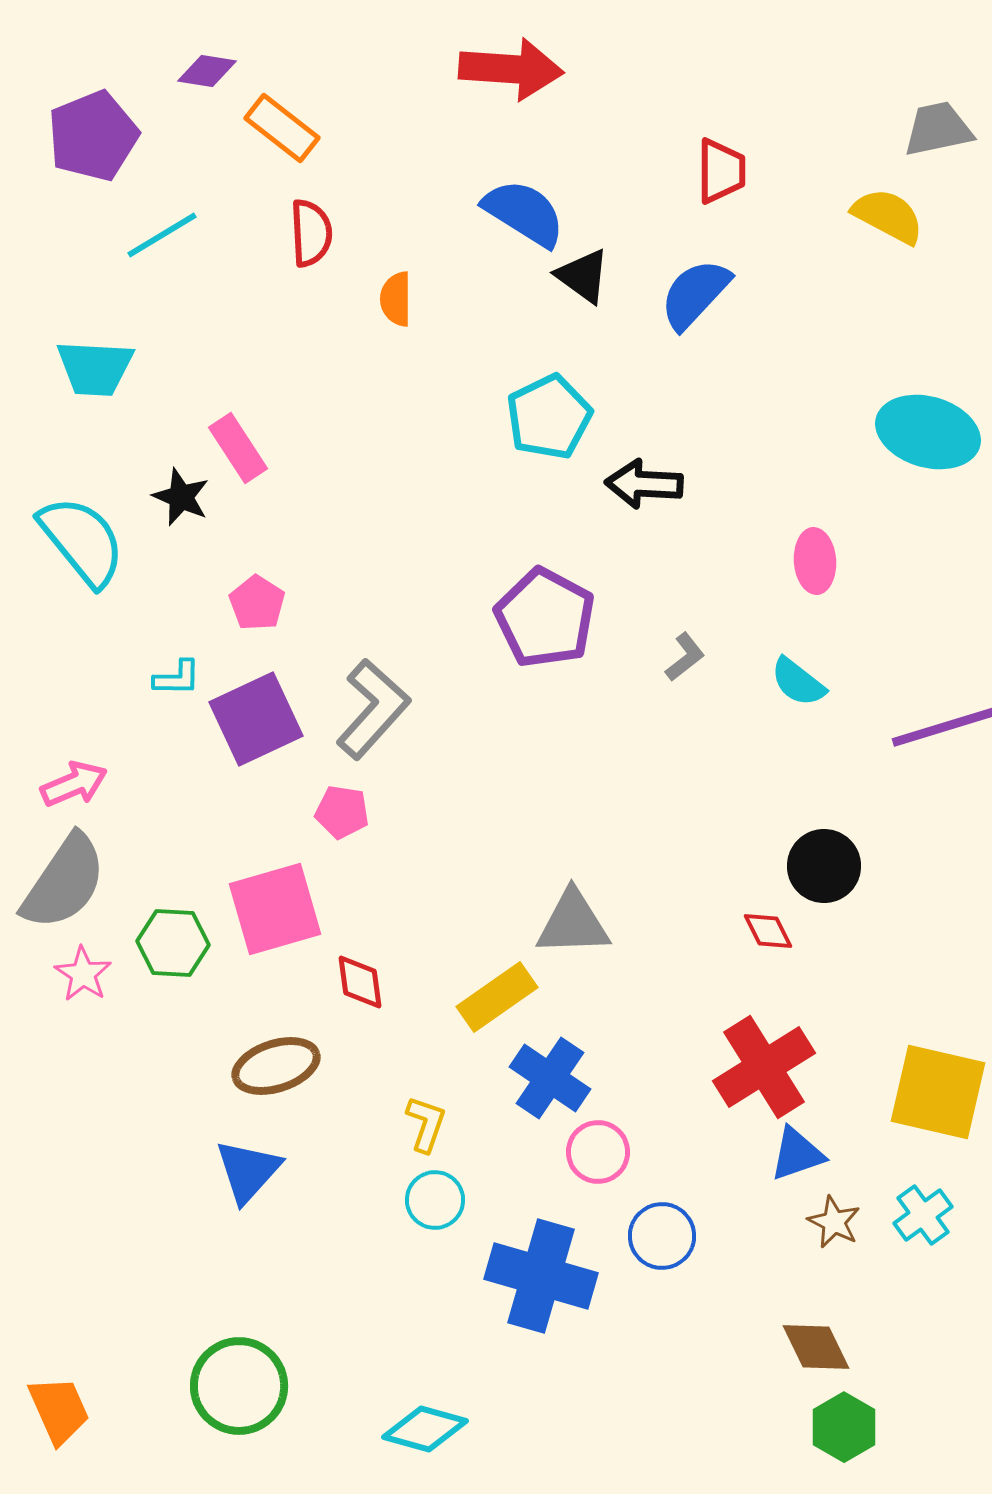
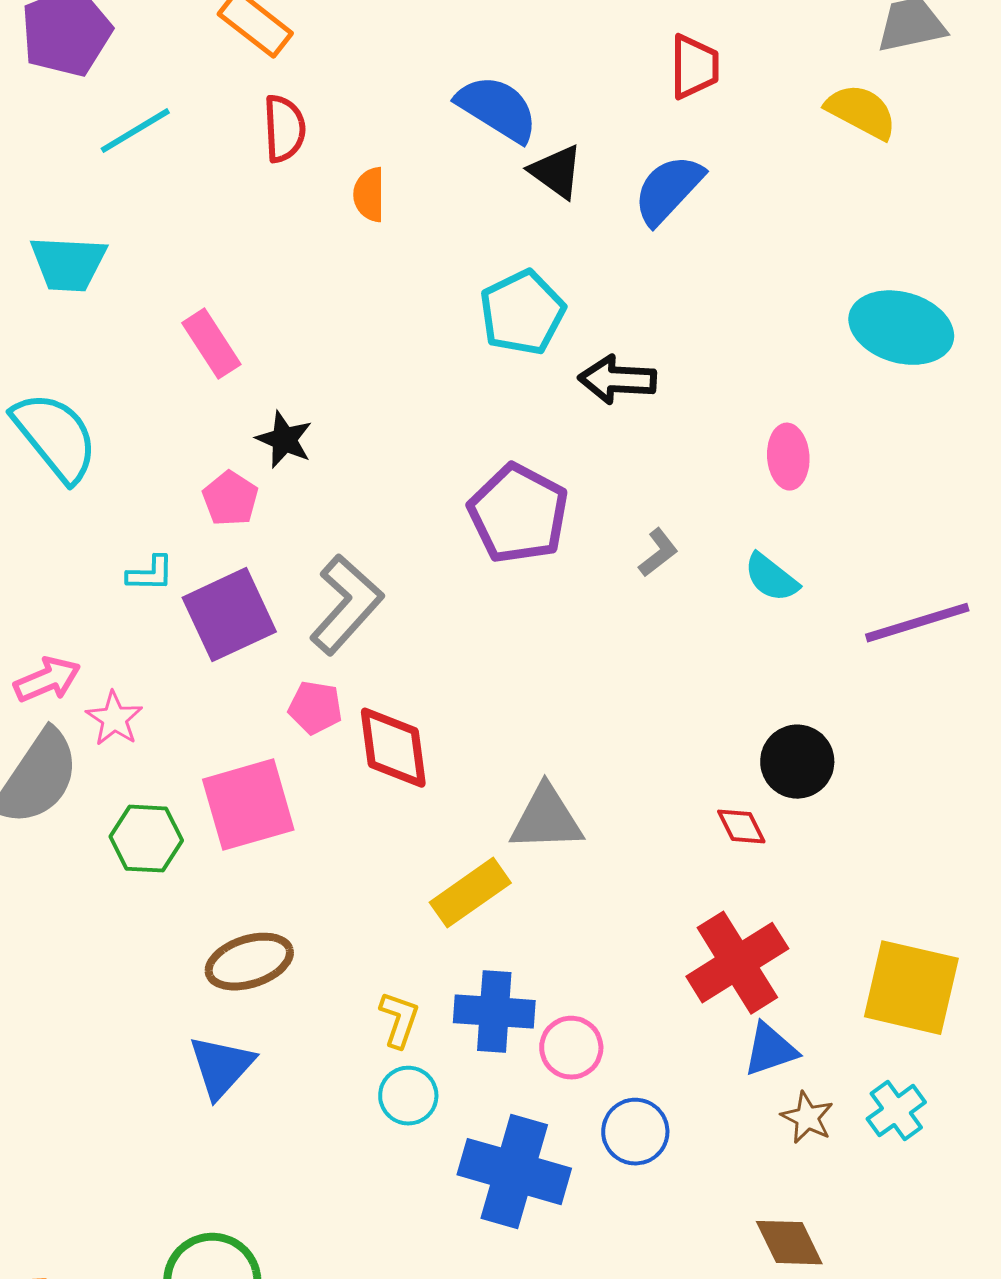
black star: (181, 497) -> (284, 440), moved
pink star: (83, 974) -> (114, 719), moved
red diamond: (360, 982) -> (393, 748), moved, size x1.5
blue cross: (550, 1078) -> (494, 1012), moved, turned -30

